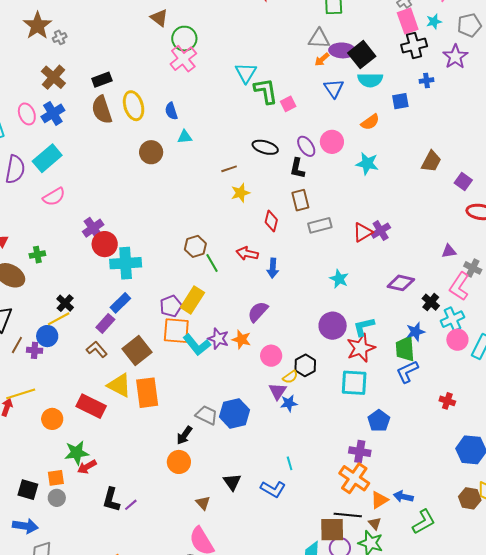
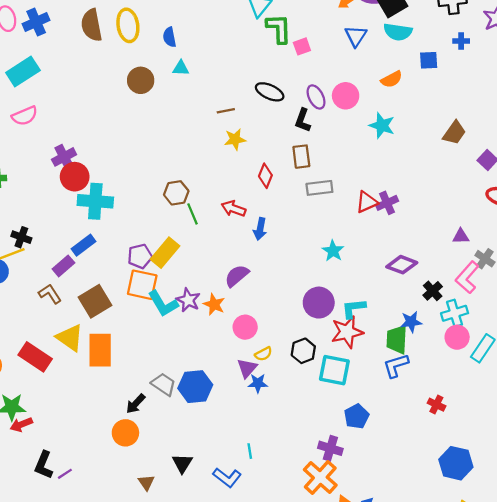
black cross: (65, 303) -> (21, 237), turned -30
black hexagon: (305, 365) -> (303, 351), moved

